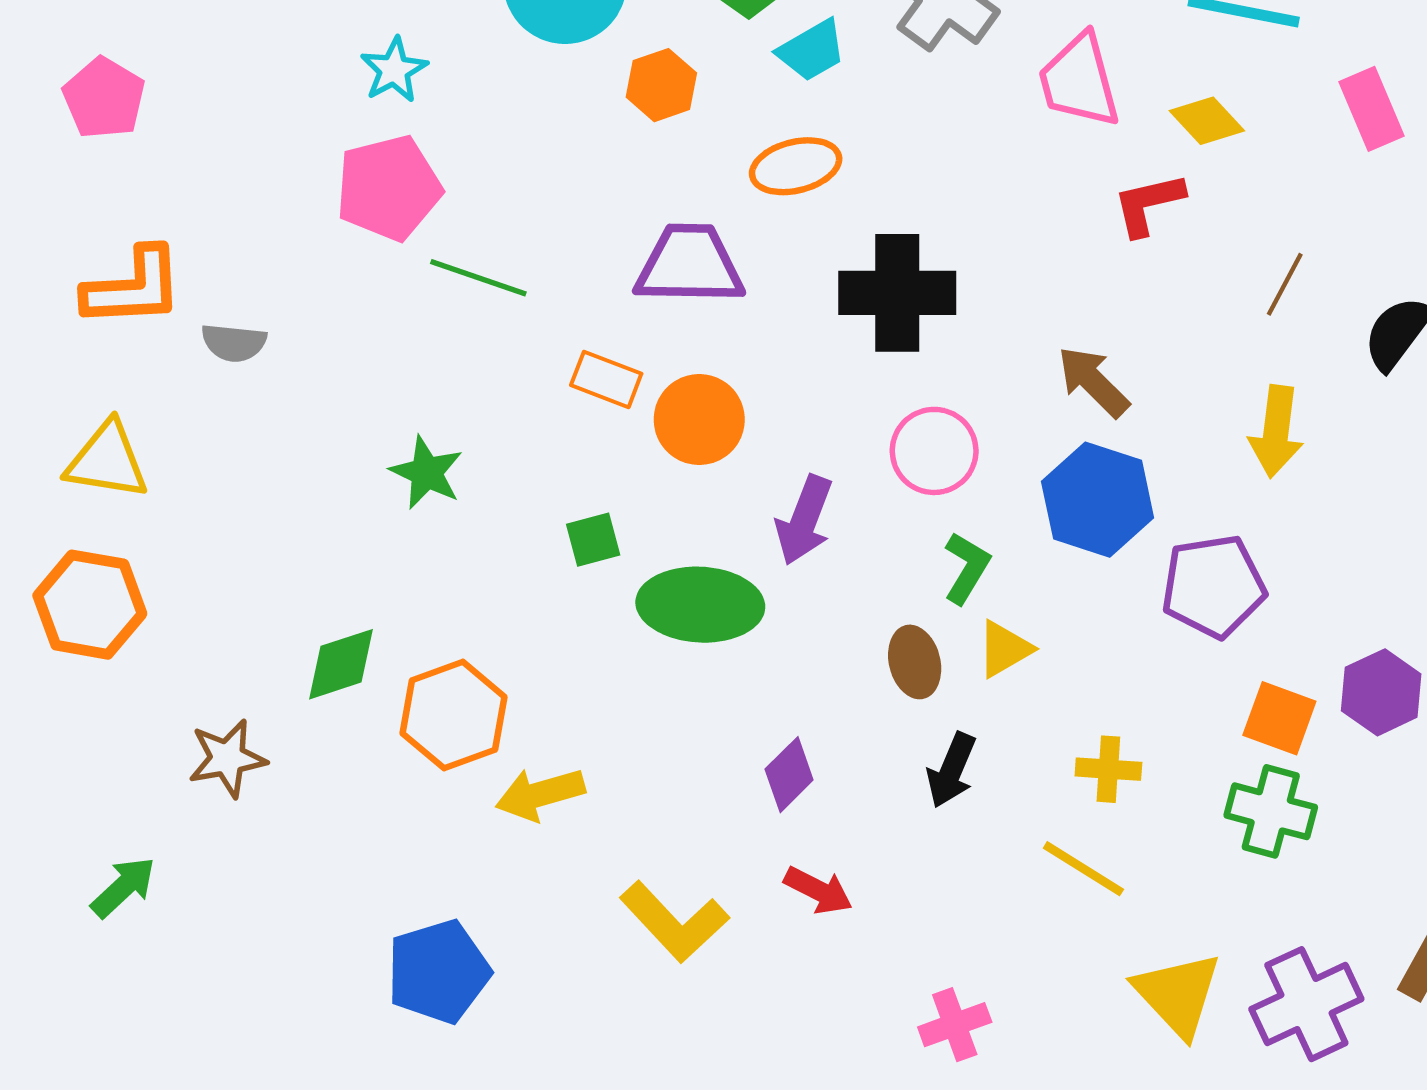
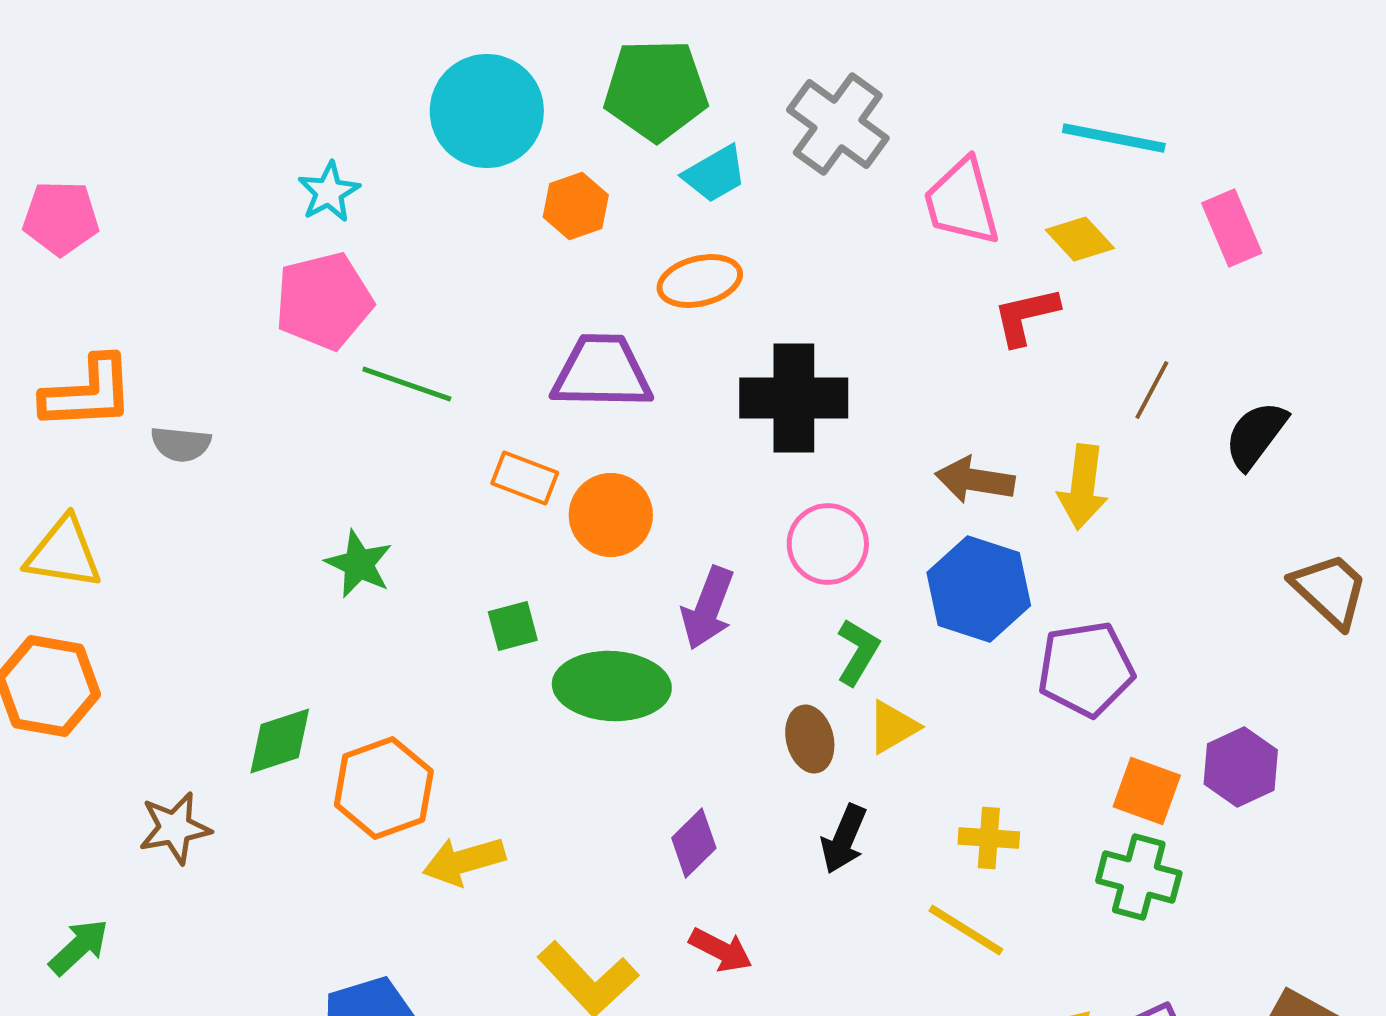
pink pentagon: (104, 98) -> (61, 218), turned -30
brown arrow: (1093, 382) -> (975, 480), turned -36
yellow arrow: (1276, 431) -> (1083, 487), moved

